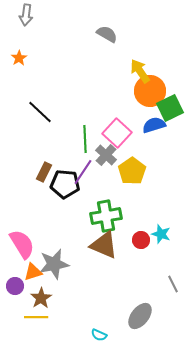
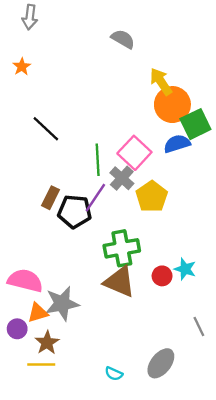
pink semicircle: (22, 244) -> (25, 281), turned -44
cyan semicircle: (99, 335) -> (114, 374), moved

